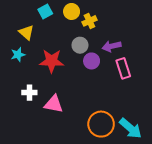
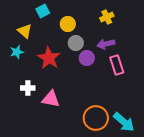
yellow circle: (72, 11) -> (68, 24), moved
yellow cross: (89, 21) -> (107, 17), moved
red star: (52, 61) -> (49, 58), turned 30

